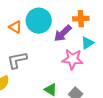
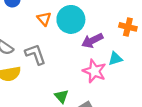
orange cross: (81, 19) -> (128, 27), moved
gray L-shape: (17, 60) -> (35, 54), turned 65

